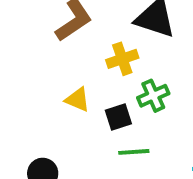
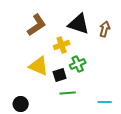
yellow triangle: (78, 100) -> (39, 66), size x1.5

